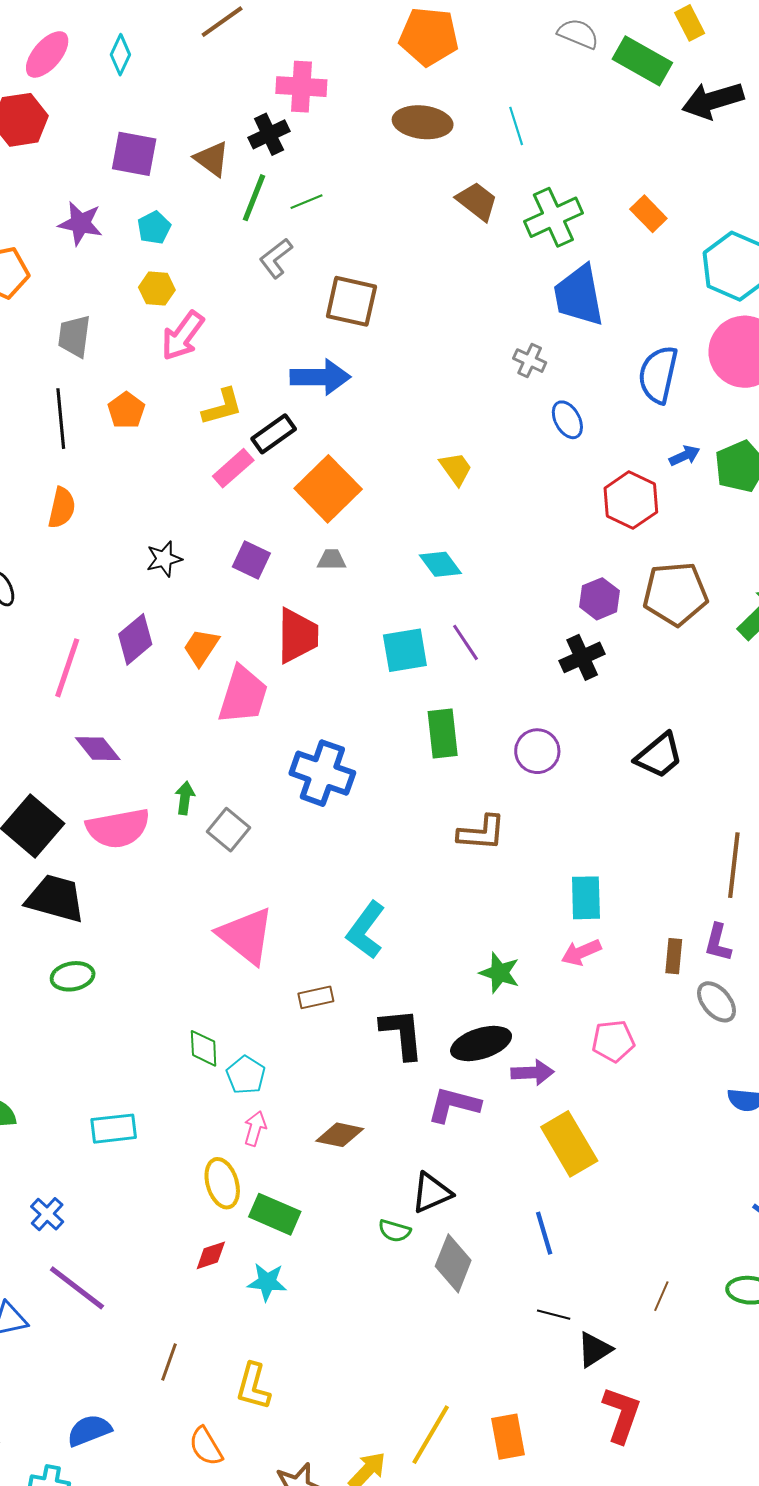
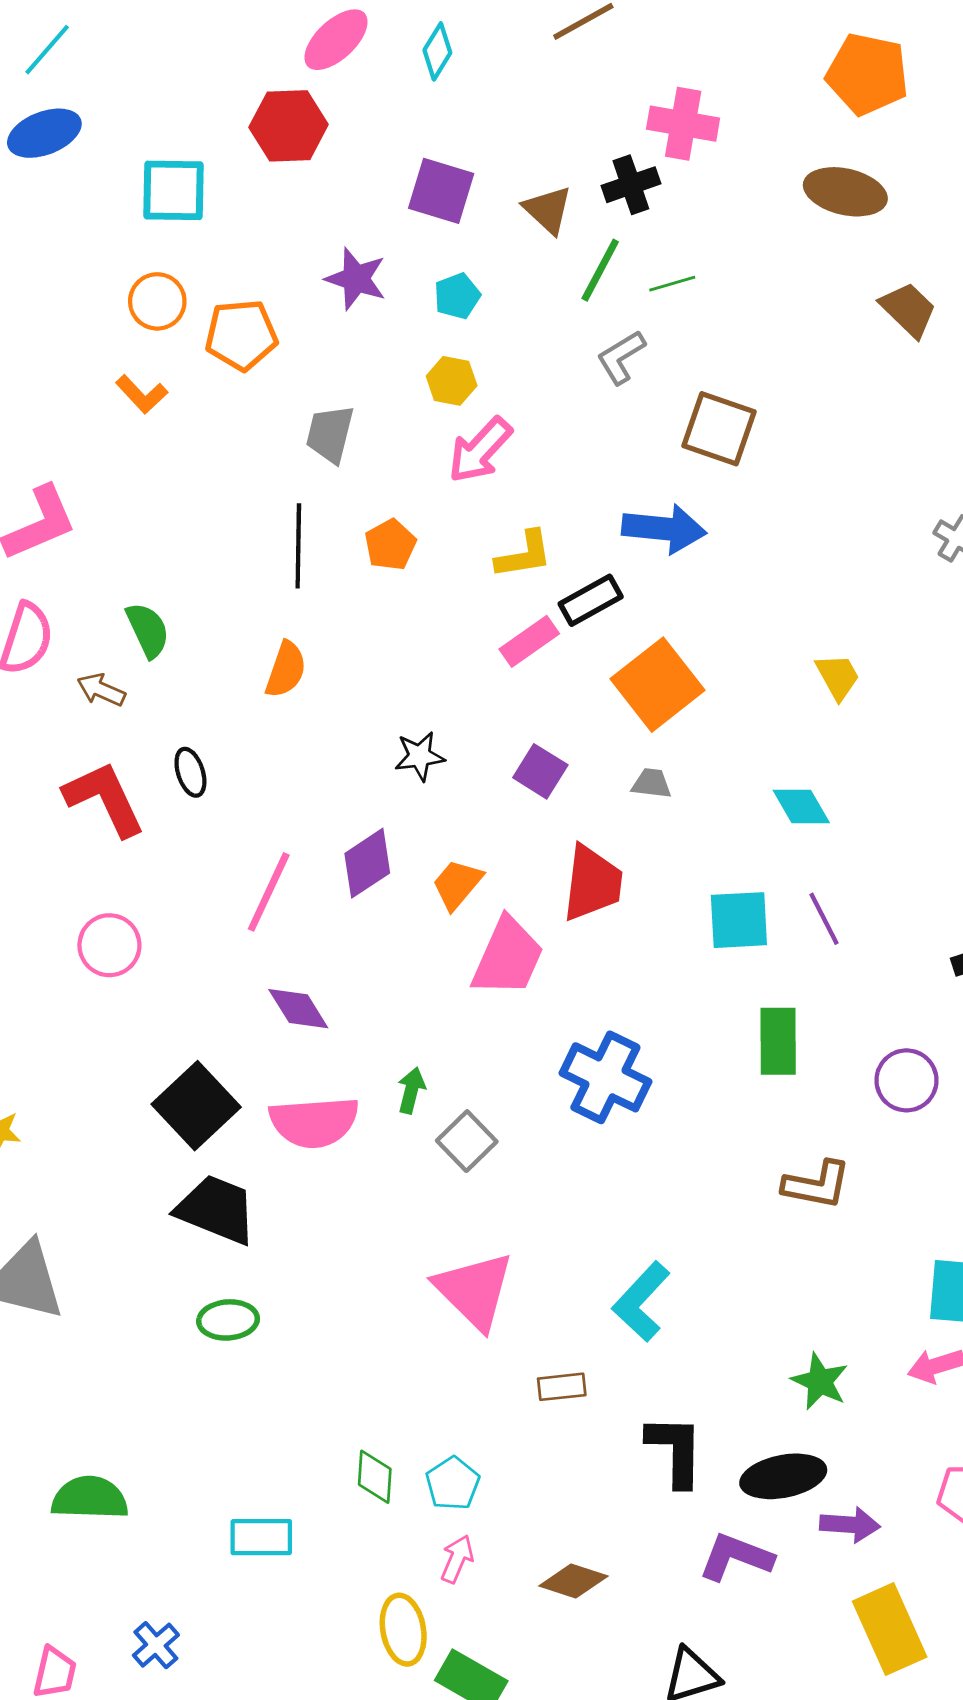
green diamond: (204, 1048) -> (375, 1477), moved

